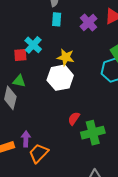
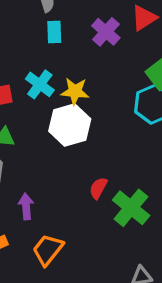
cyan cross: (33, 45) -> (40, 84), moved
green cross: (93, 133) -> (131, 208), turned -30
purple arrow: (26, 139) -> (26, 206), moved

